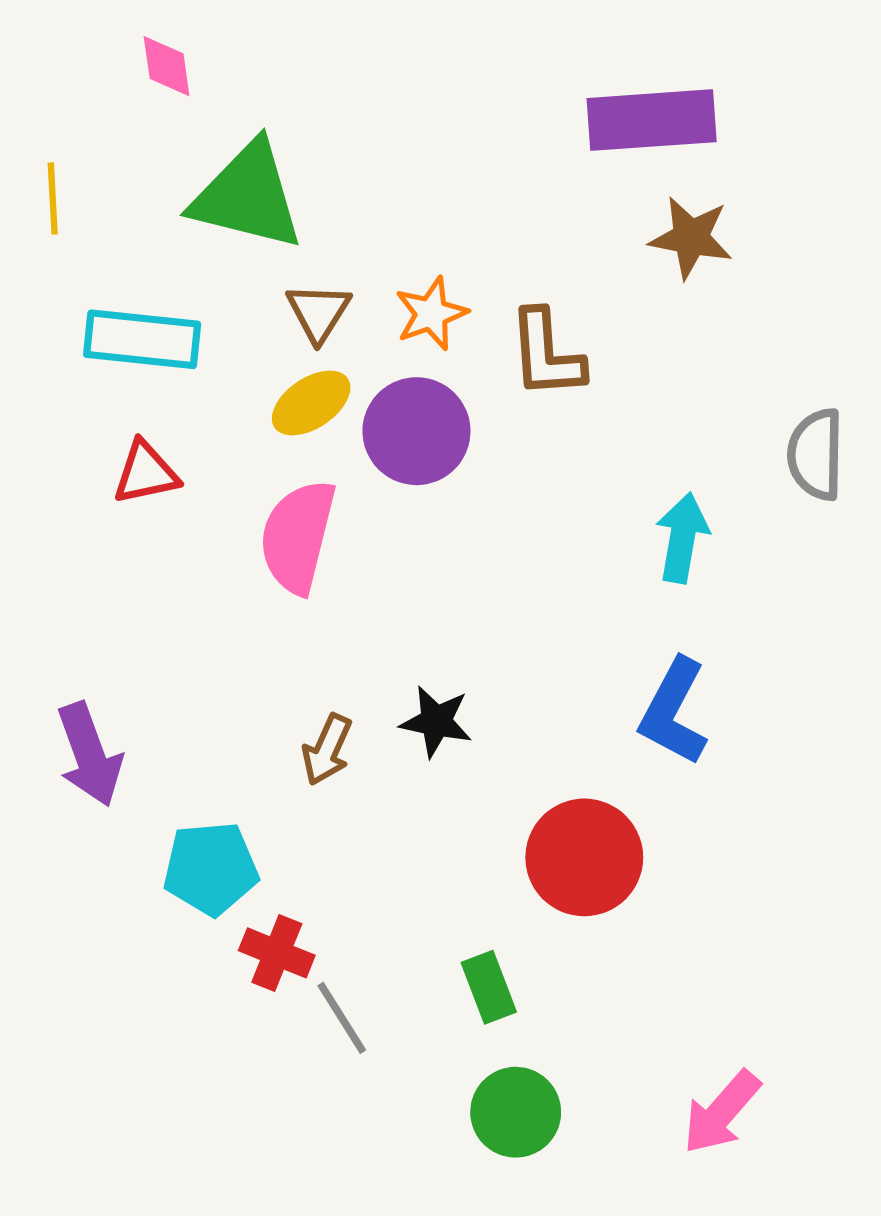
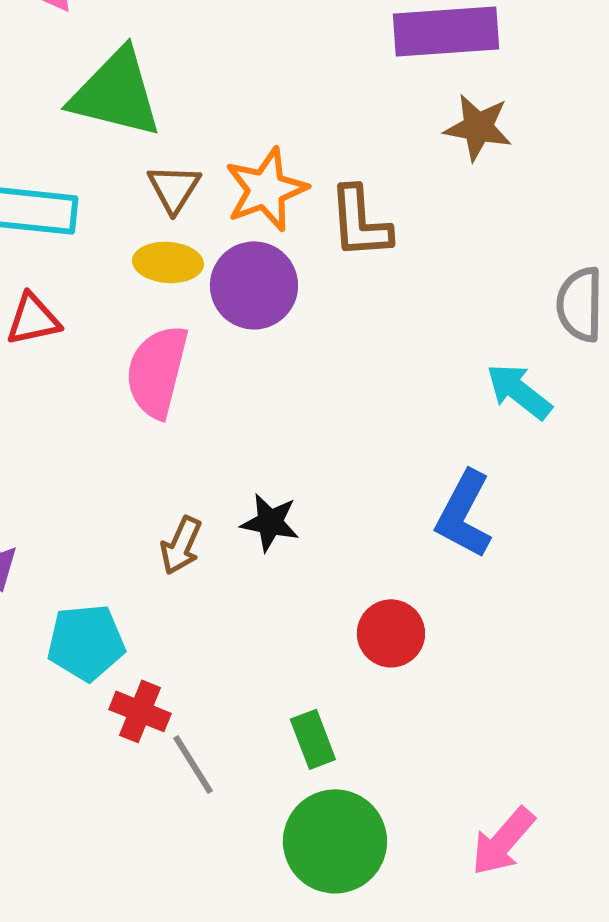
orange star: (431, 314) -> (266, 189), size x1.4
yellow ellipse: (311, 403) -> (168, 262), turned 38
cyan arrow: (682, 538) -> (519, 391), moved, turned -62
red circle: (584, 857) -> (391, 633), size x0.7
green circle: (516, 1112) -> (335, 841), size x1.4

